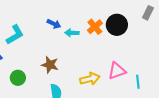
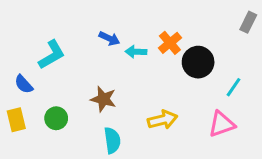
black circle: (117, 25) -> (198, 62), moved
pink triangle: (117, 71) -> (222, 124), moved
cyan line: (138, 82) -> (234, 87), moved, turned 40

